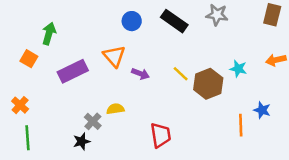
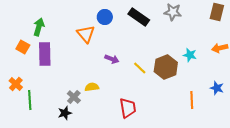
orange triangle: (114, 56) -> (86, 34), moved
purple rectangle: (73, 71) -> (45, 54), moved, turned -65
yellow line: (181, 74) -> (140, 68), moved
blue star: (262, 110) -> (217, 88), moved
green line: (28, 138) -> (30, 100), moved

